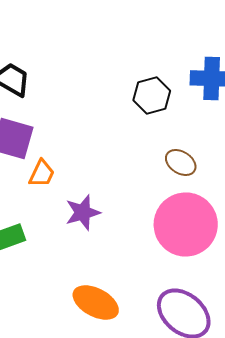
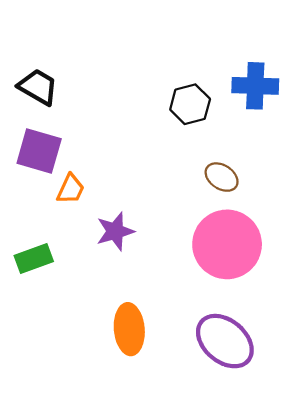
orange ellipse: (96, 302) -> (129, 329), turned 57

